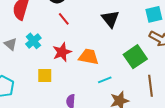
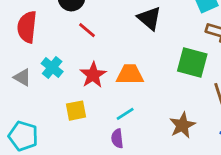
green square: (135, 57) -> (192, 62), turned -30
cyan line: (105, 80) -> (125, 114), moved

